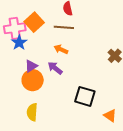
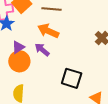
orange arrow: (61, 49) -> (48, 31), size x1.5

